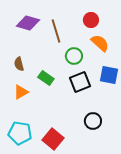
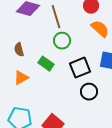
green circle: (74, 56) -> (62, 41), moved
black circle: (93, 121) -> (89, 92), moved

